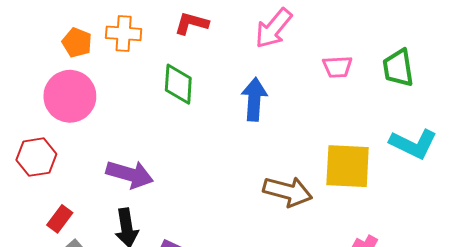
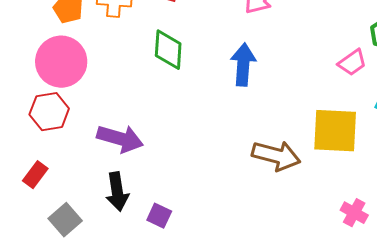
pink trapezoid: (337, 67) -> (352, 63), moved, turned -32
red hexagon: (36, 157) -> (49, 112), moved
red rectangle: (60, 219) -> (35, 175), moved

